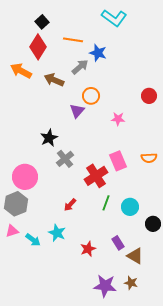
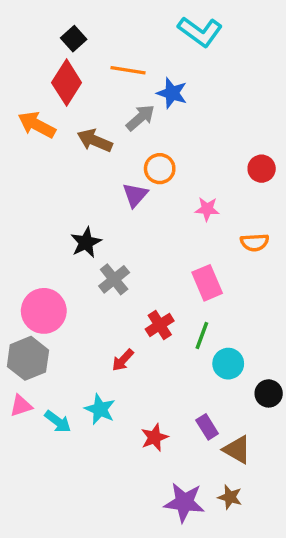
orange semicircle: (149, 158) -> (255, 242), moved
red cross: (96, 176) -> (160, 325), moved, size x0.7
green line: (106, 203) -> (202, 336), moved

